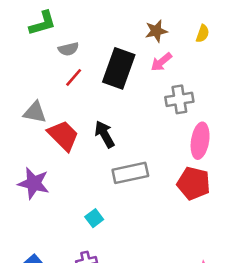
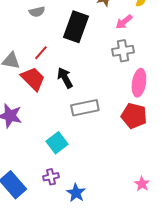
pink arrow: (161, 62) -> (124, 22), moved
red line: (74, 77) -> (41, 53), moved
cyan square: (94, 218) -> (57, 143), size x1.5

